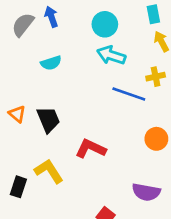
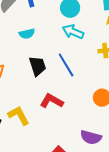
blue line: (129, 94) -> (66, 65), moved, turned 35
black trapezoid: (48, 120) -> (37, 66), moved

